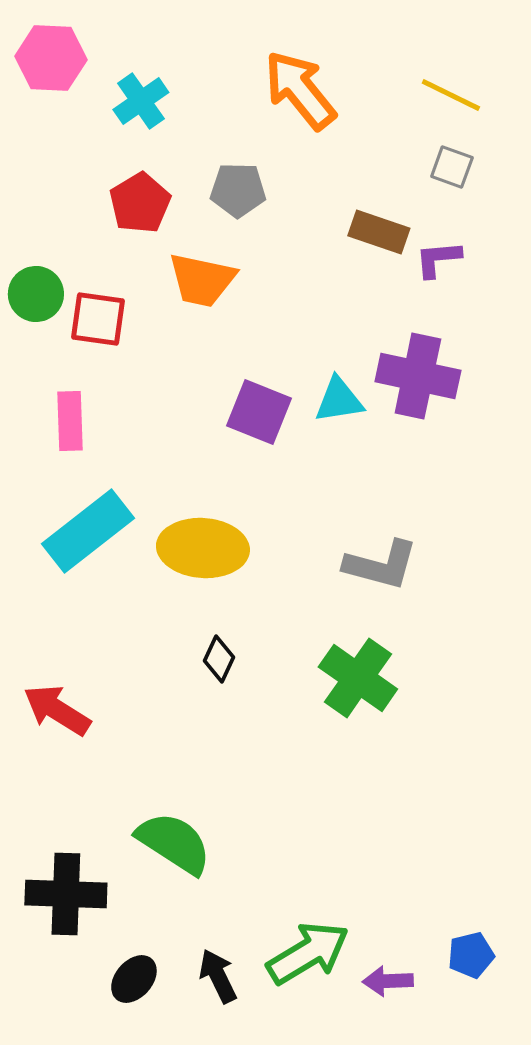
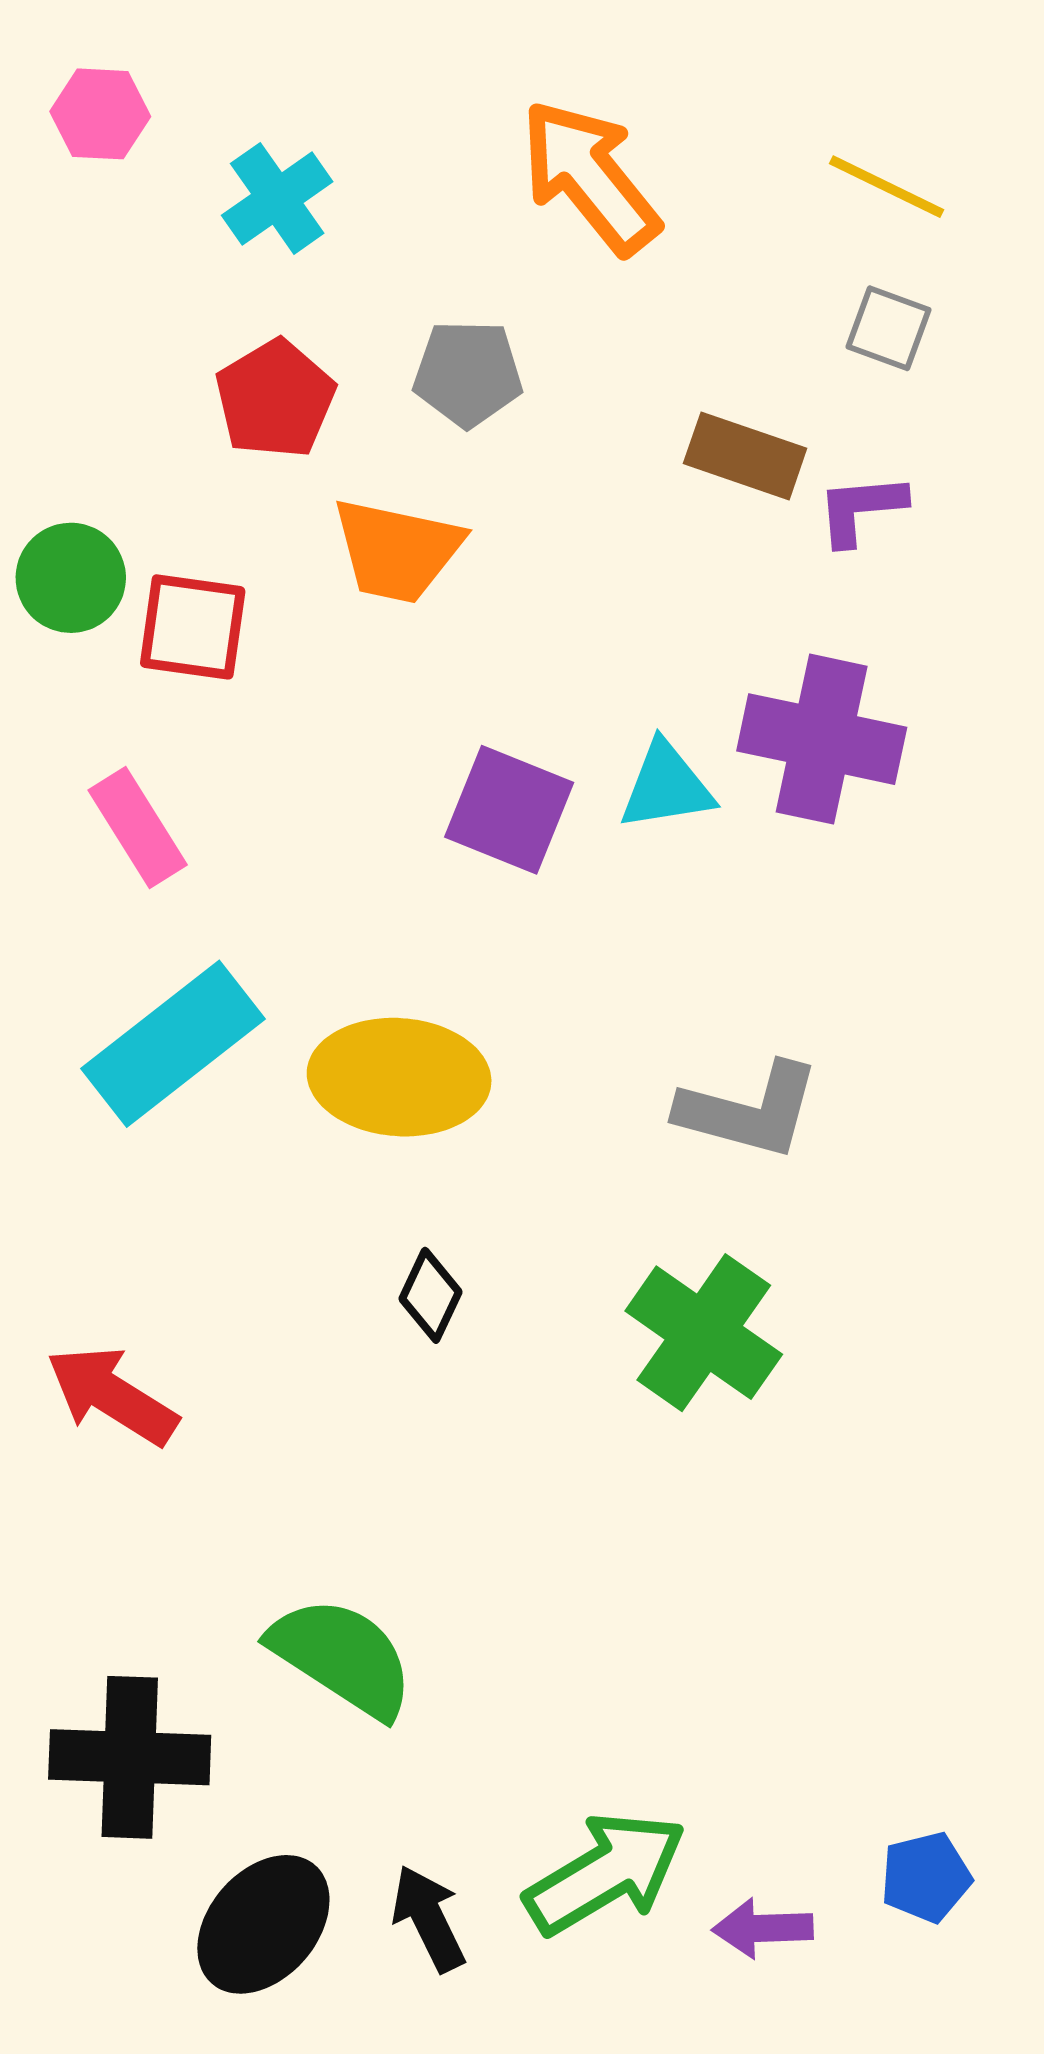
pink hexagon: (51, 58) -> (100, 114), size x0.7
pink rectangle: (70, 421) -> (138, 827), turned -30
black ellipse: (134, 979) -> (263, 1924), size x1.5

